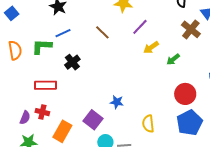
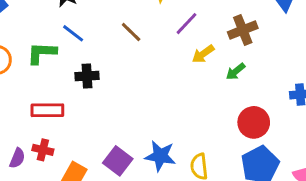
brown cross: (191, 29) -> (243, 30), moved, turned 30
blue line: (63, 33) -> (73, 33), turned 63
black cross: (72, 62) -> (87, 76), turned 35
blue star: (117, 102) -> (160, 156), moved, size x1.5

